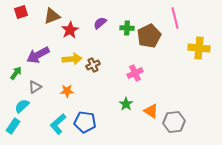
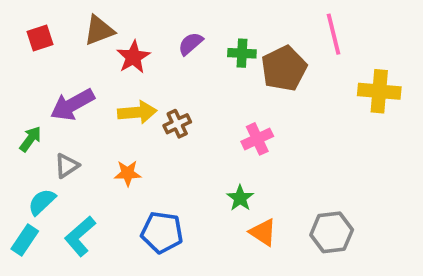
red square: (21, 12) -> (40, 38), moved
orange triangle: (151, 111) -> (263, 232), moved
cyan L-shape: (58, 124) -> (80, 236), moved

